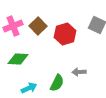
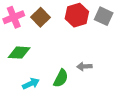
red hexagon: (65, 34) -> (77, 15), moved

